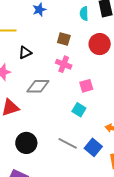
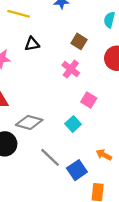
gray diamond: (38, 86) -> (29, 122), moved
pink square: (86, 86) -> (89, 100), turned 32

